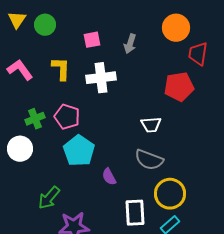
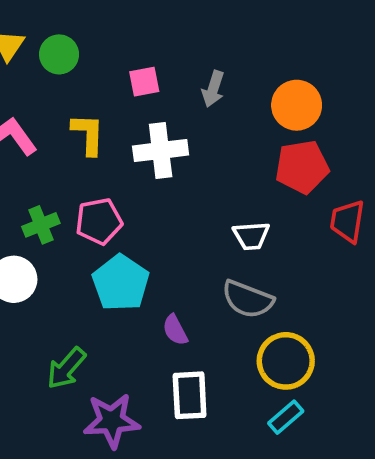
orange circle: (176, 28) -> (297, 105), moved
red trapezoid: (198, 54) -> (347, 221), moved
pink pentagon: (67, 117) -> (99, 221), turned -30
white rectangle: (135, 213) -> (190, 395), moved

